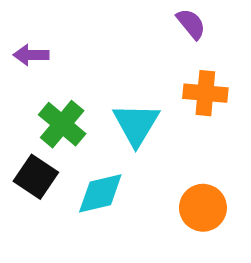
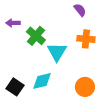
green cross: (62, 124) -> (36, 36), moved
black square: (36, 177) -> (15, 87), moved

